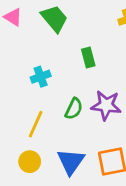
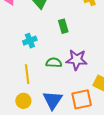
green semicircle: (74, 109) -> (54, 63), turned -112
yellow line: (36, 124) -> (27, 74), turned -30

